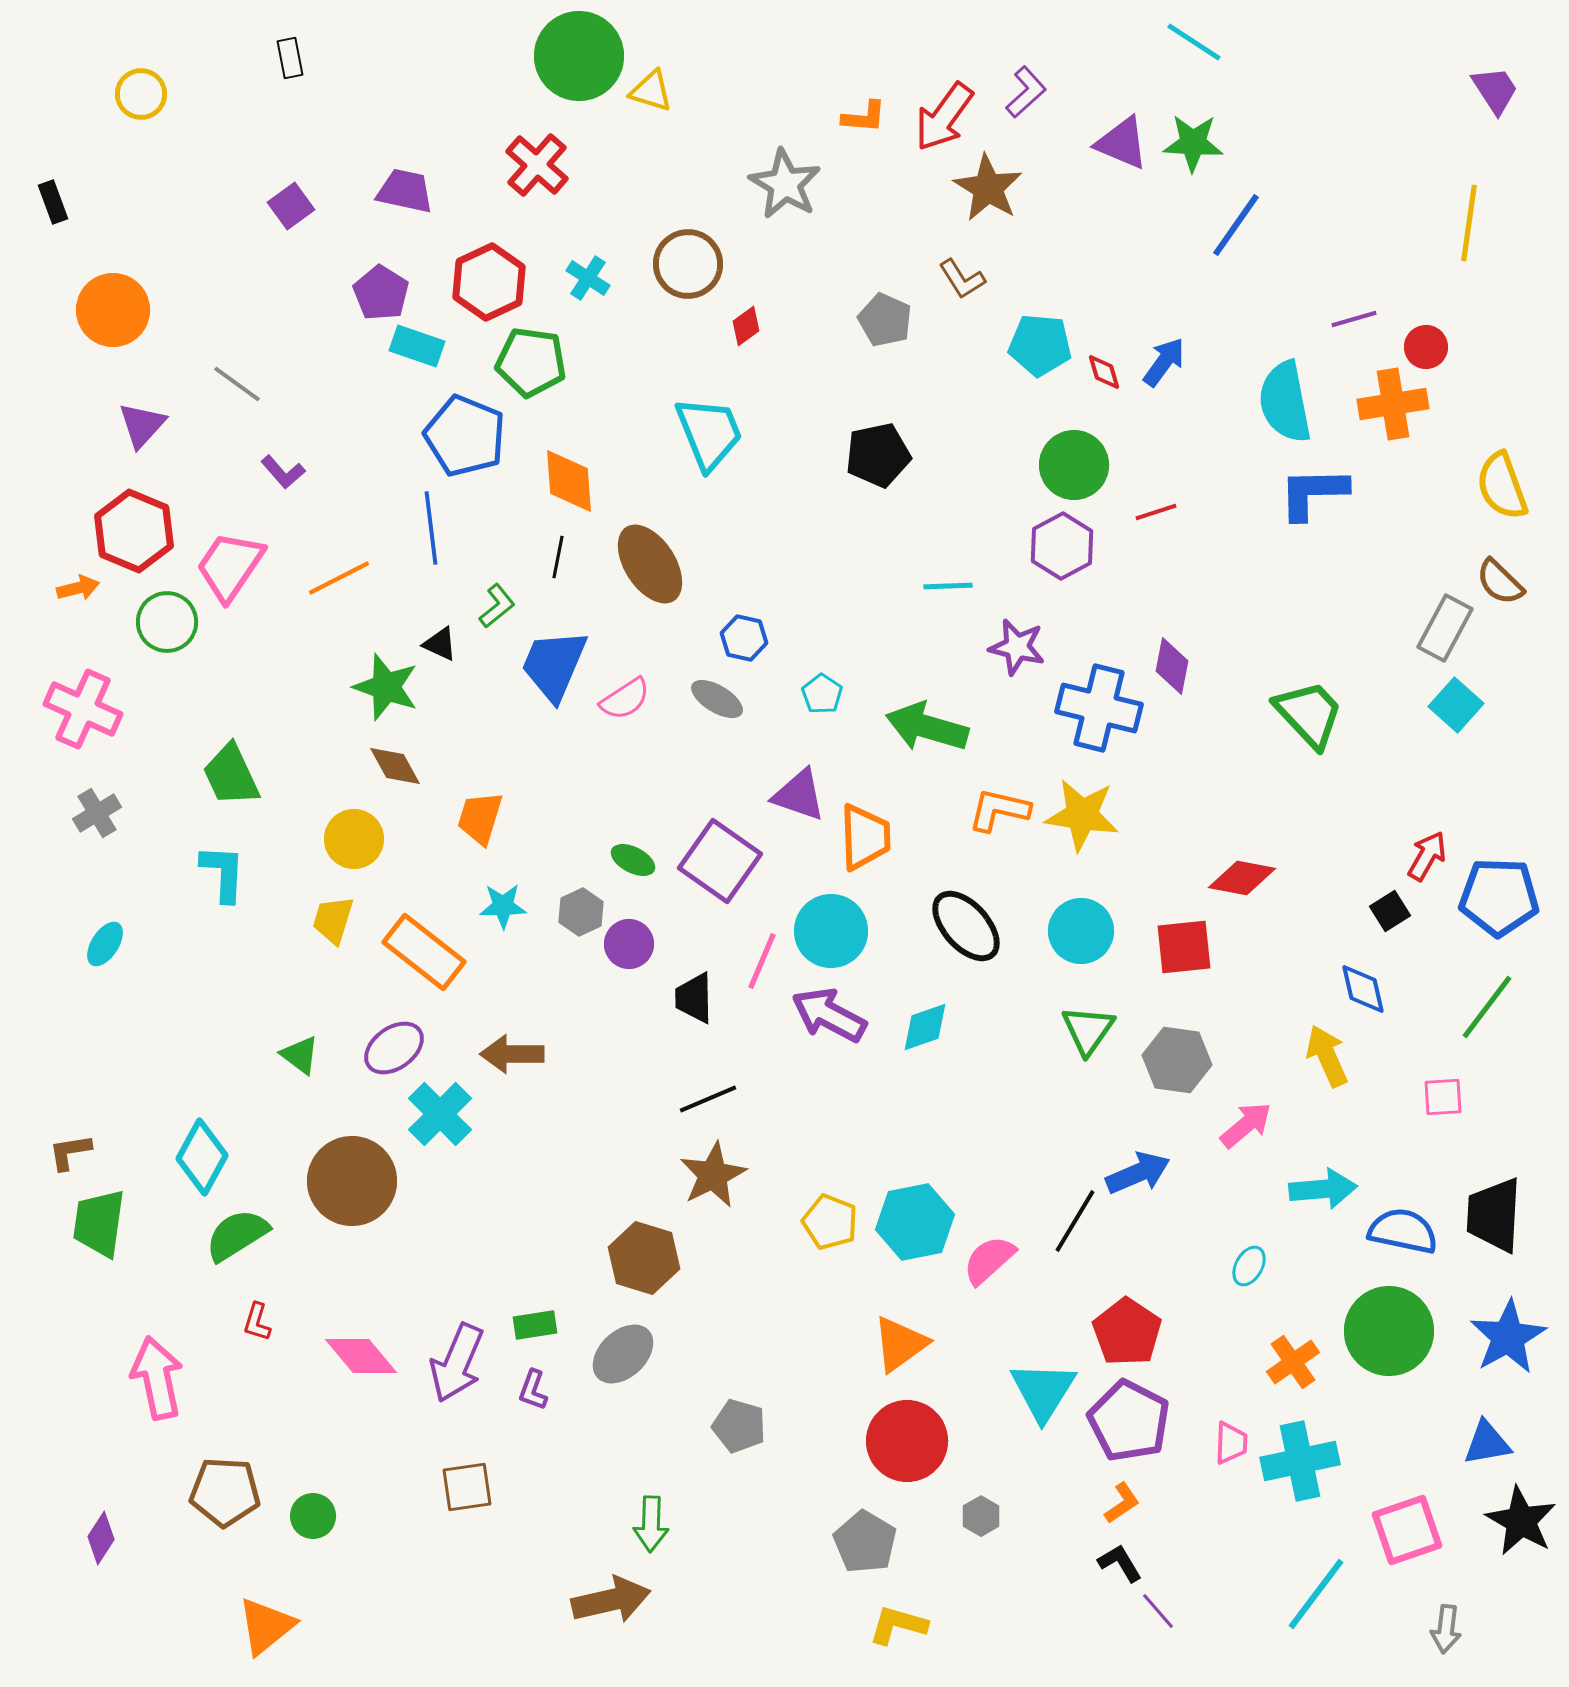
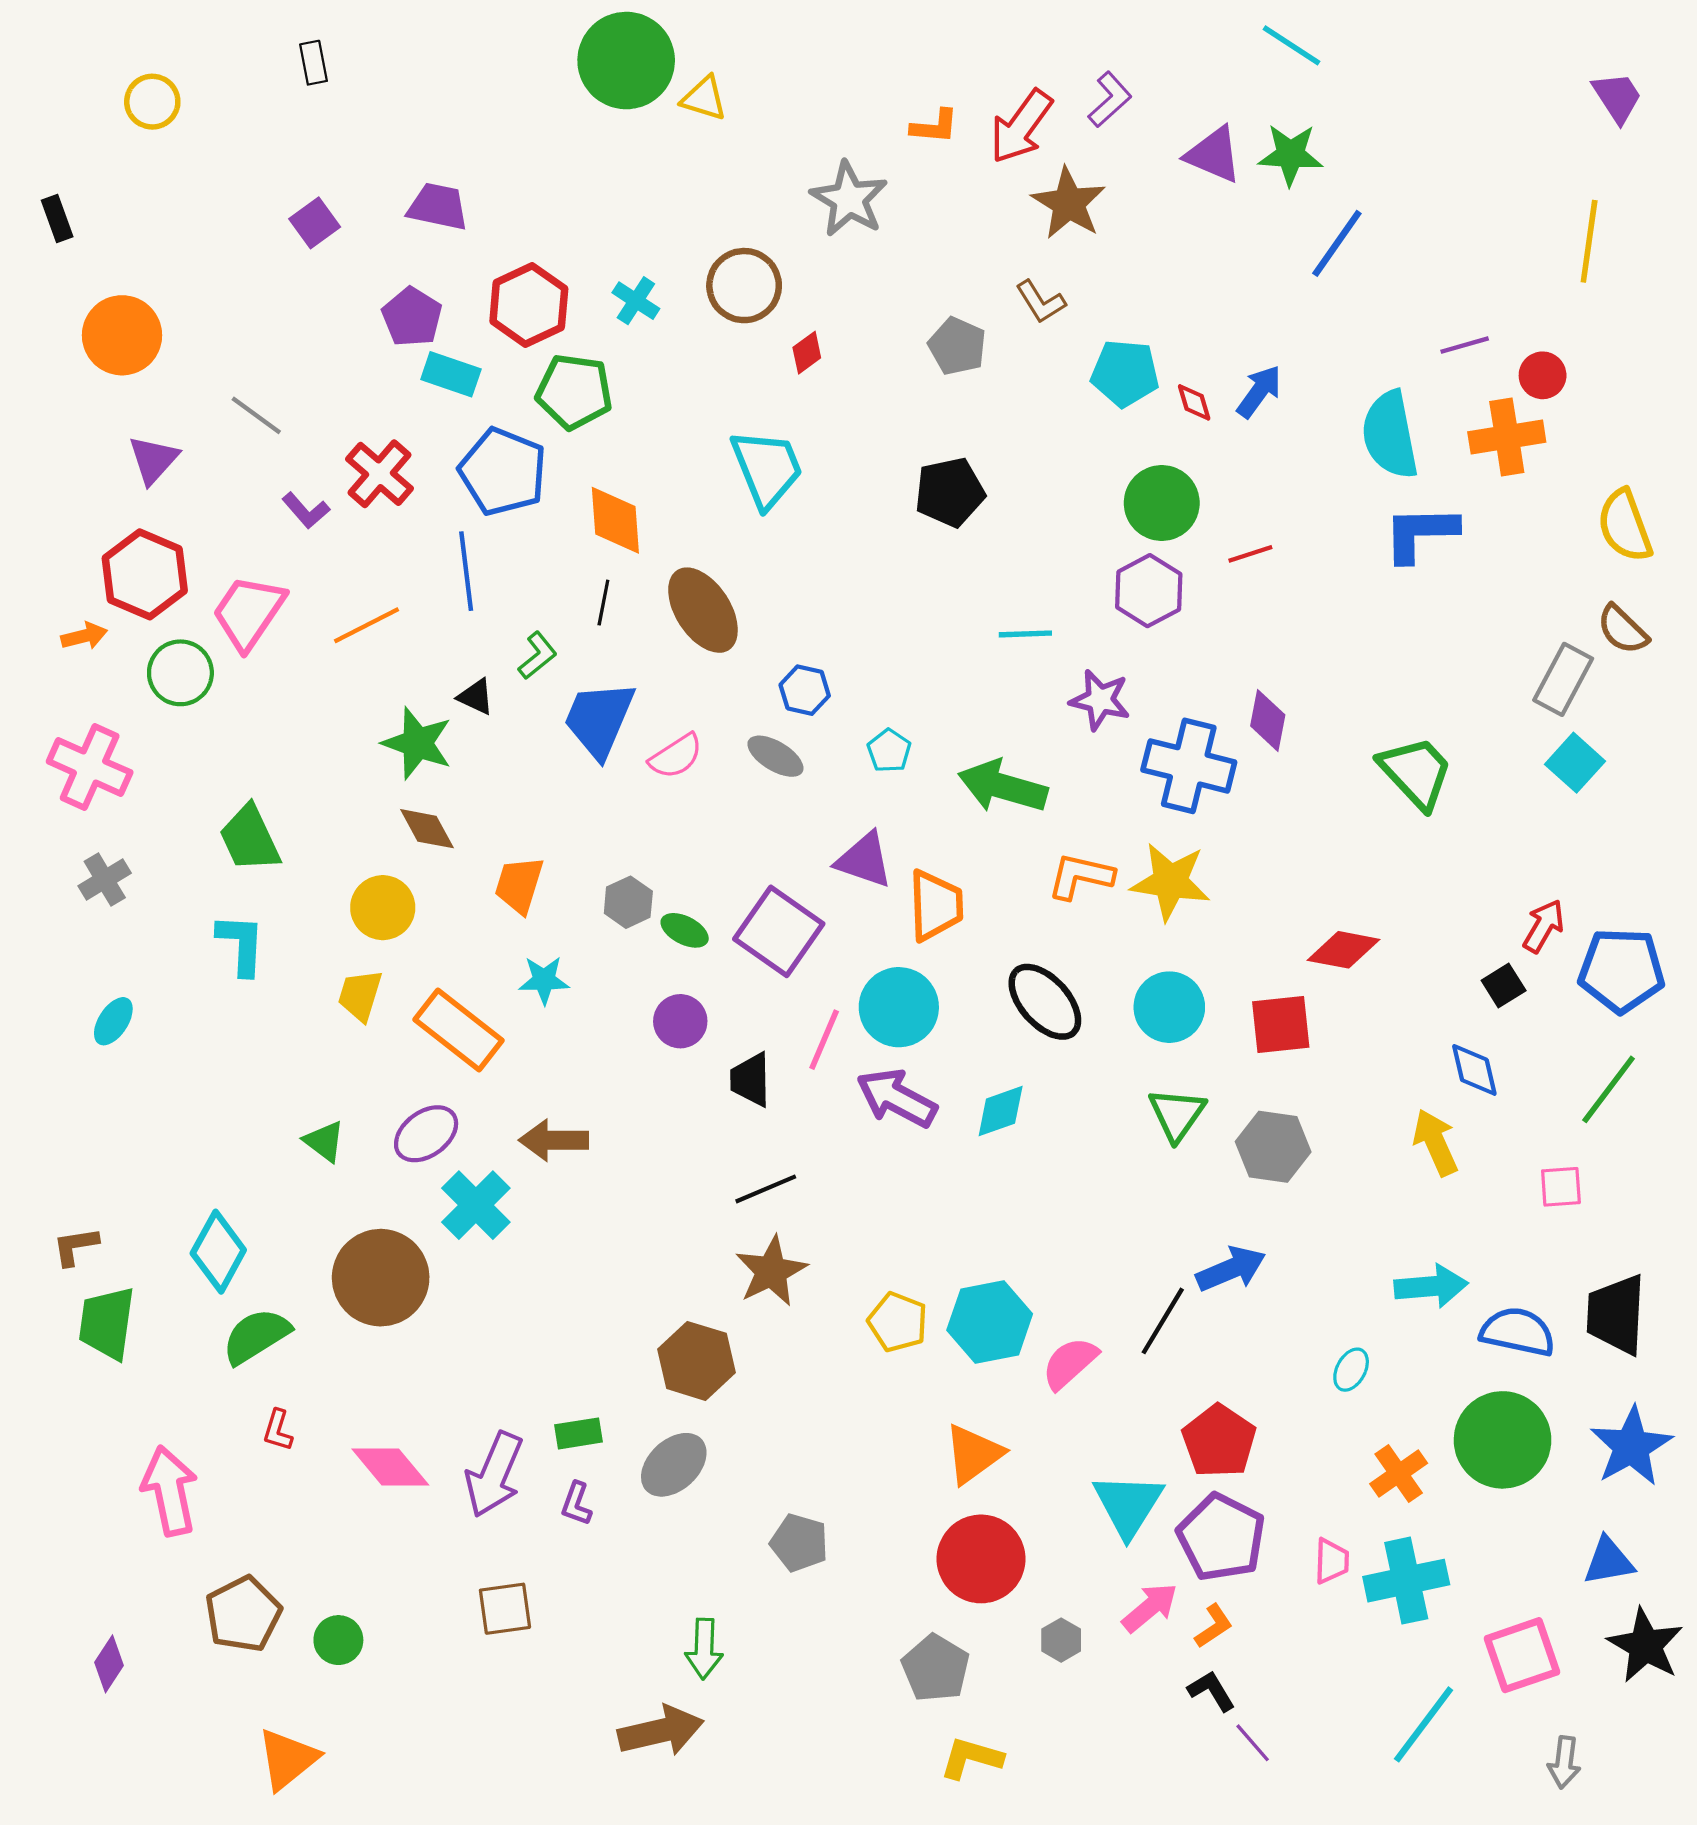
red cross: (537, 165) -> (379, 474), moved
gray hexagon: (581, 912) -> (628, 902), moved
pink arrow: (1246, 1125) -> (1150, 1608), moved
brown pentagon: (225, 1492) -> (243, 1614), turned -30

